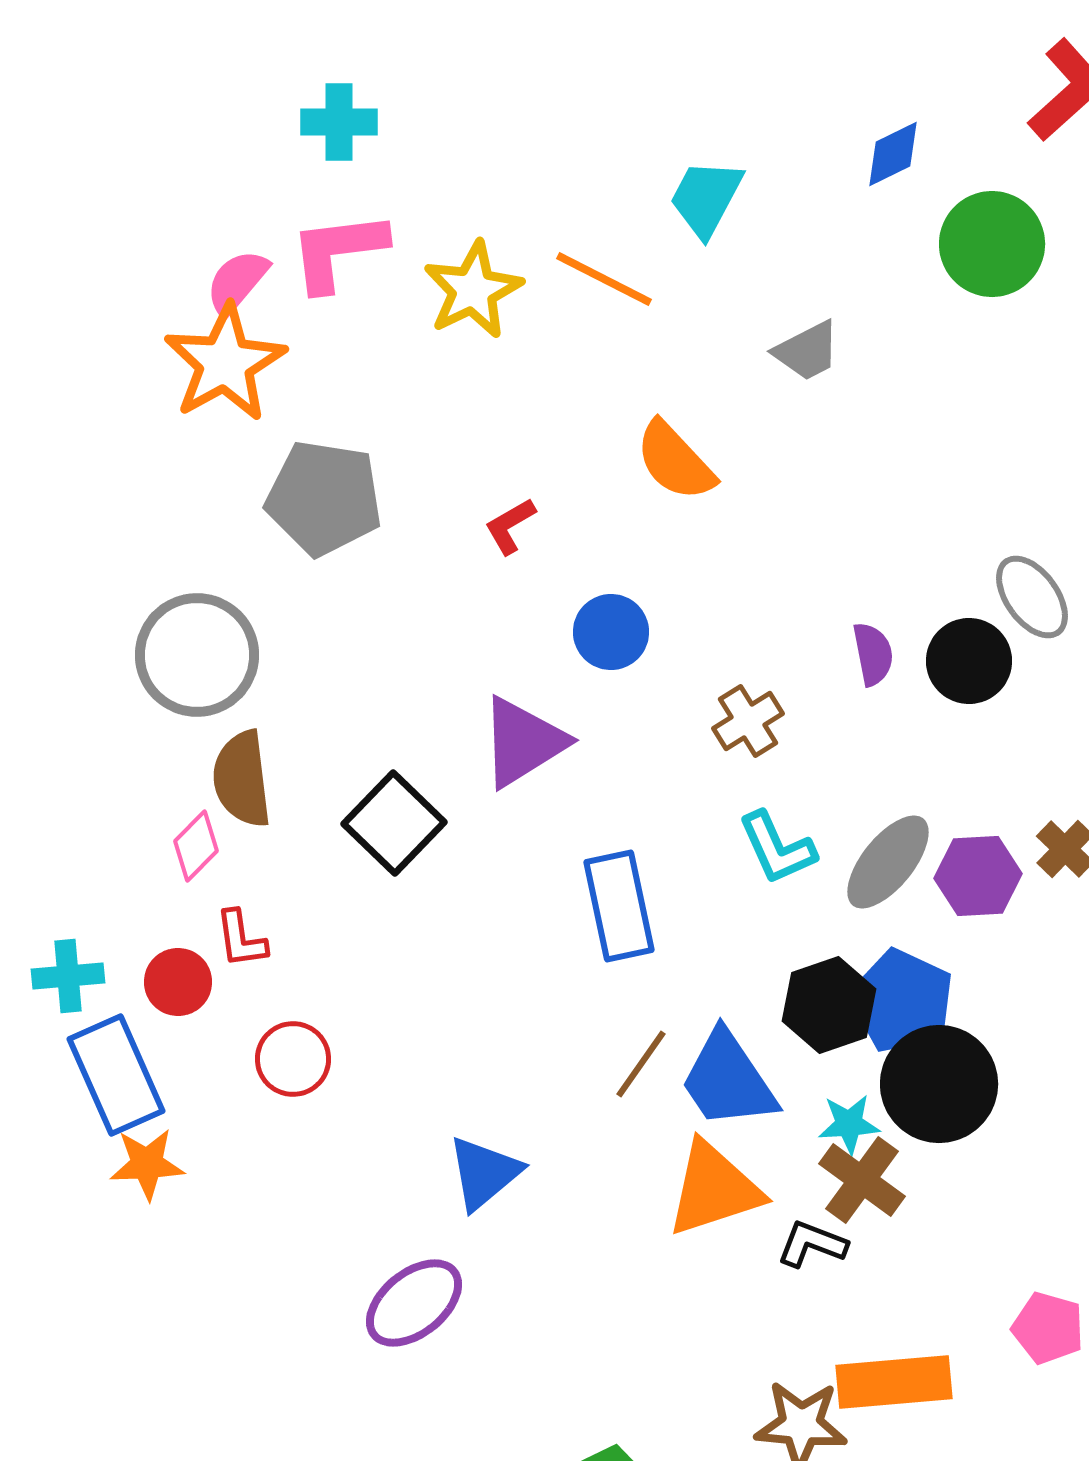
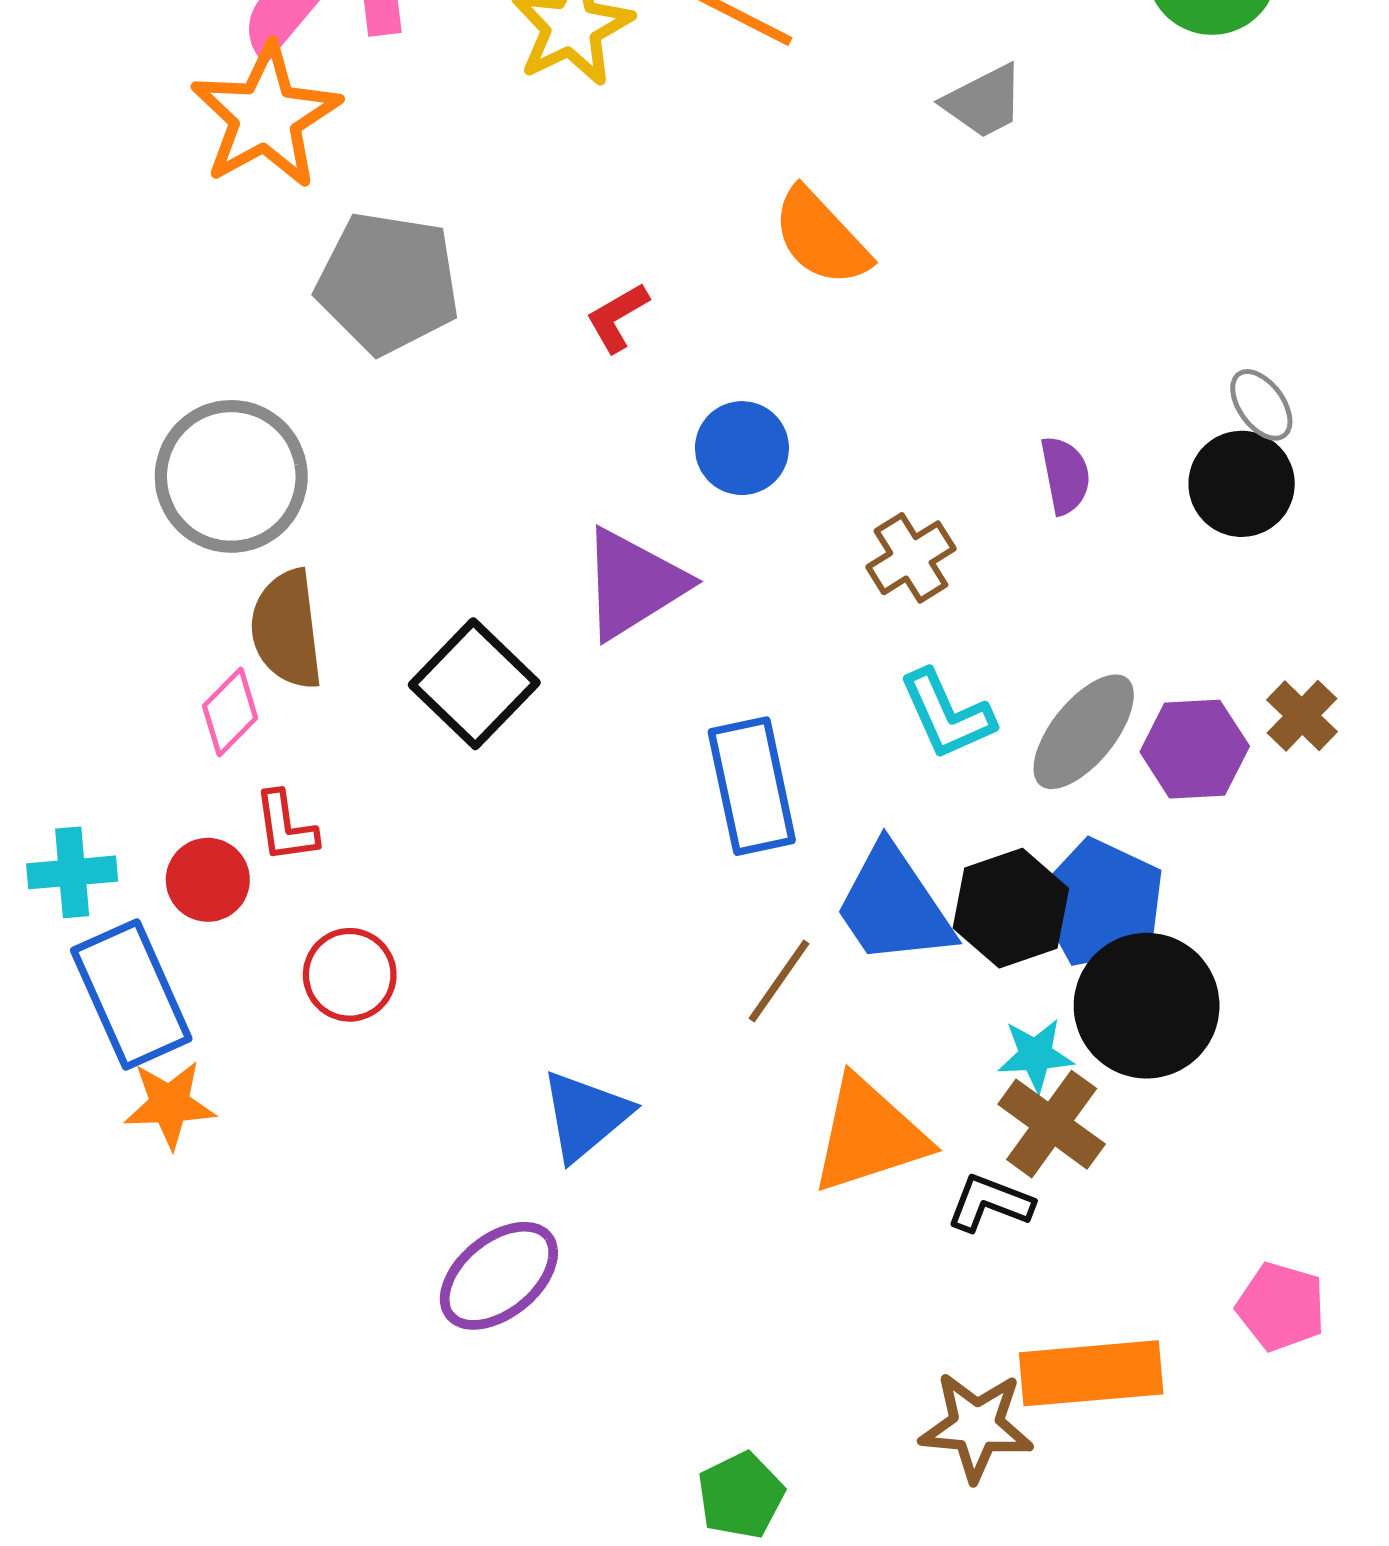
gray ellipse: (1032, 597) -> (1261, 405), size x0.7
black circle: (969, 661) -> (1242, 484), moved
blue trapezoid: (728, 1080) -> (894, 906), moved

